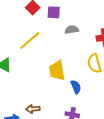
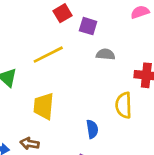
yellow trapezoid: (57, 71) -> (44, 106), moved

